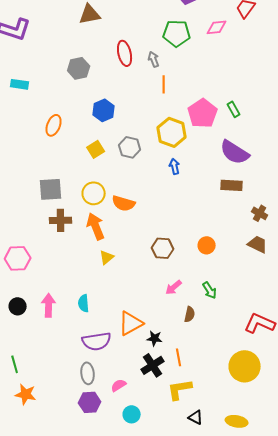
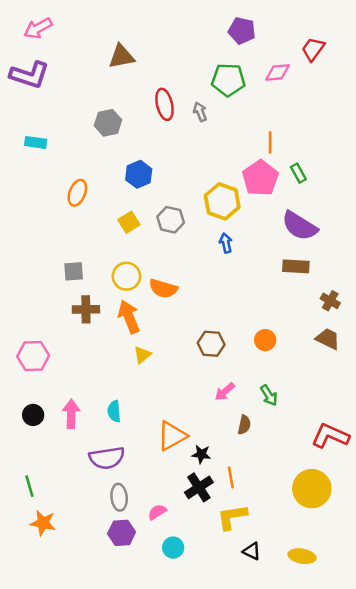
orange line: (164, 84) -> (270, 142), moved
gray square: (51, 189) -> (74, 271), size x0.7
purple semicircle: (97, 341) -> (107, 458), moved

